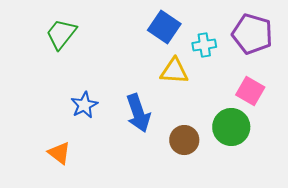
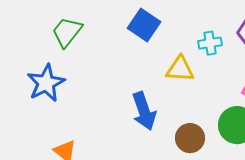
blue square: (164, 27) -> (144, 25), moved
blue star: (84, 105) -> (46, 83), moved, size x1.4

